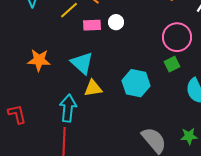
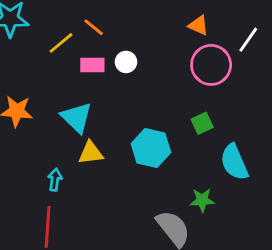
pink circle: (177, 37) -> (211, 65), moved
cyan arrow: (68, 108) -> (55, 180), size x0.6
green star: (189, 136) -> (202, 200), moved

